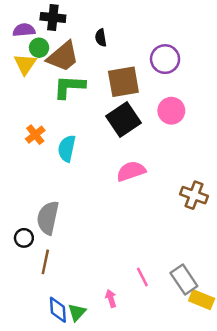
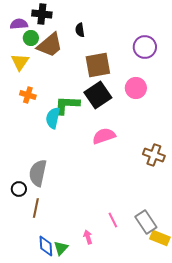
purple circle: (165, 59) -> (145, 47), moved
yellow triangle: (25, 64) -> (20, 62), moved
green L-shape: (69, 87) -> (67, 105), moved
orange cross: (35, 135) -> (28, 95), moved, turned -35

